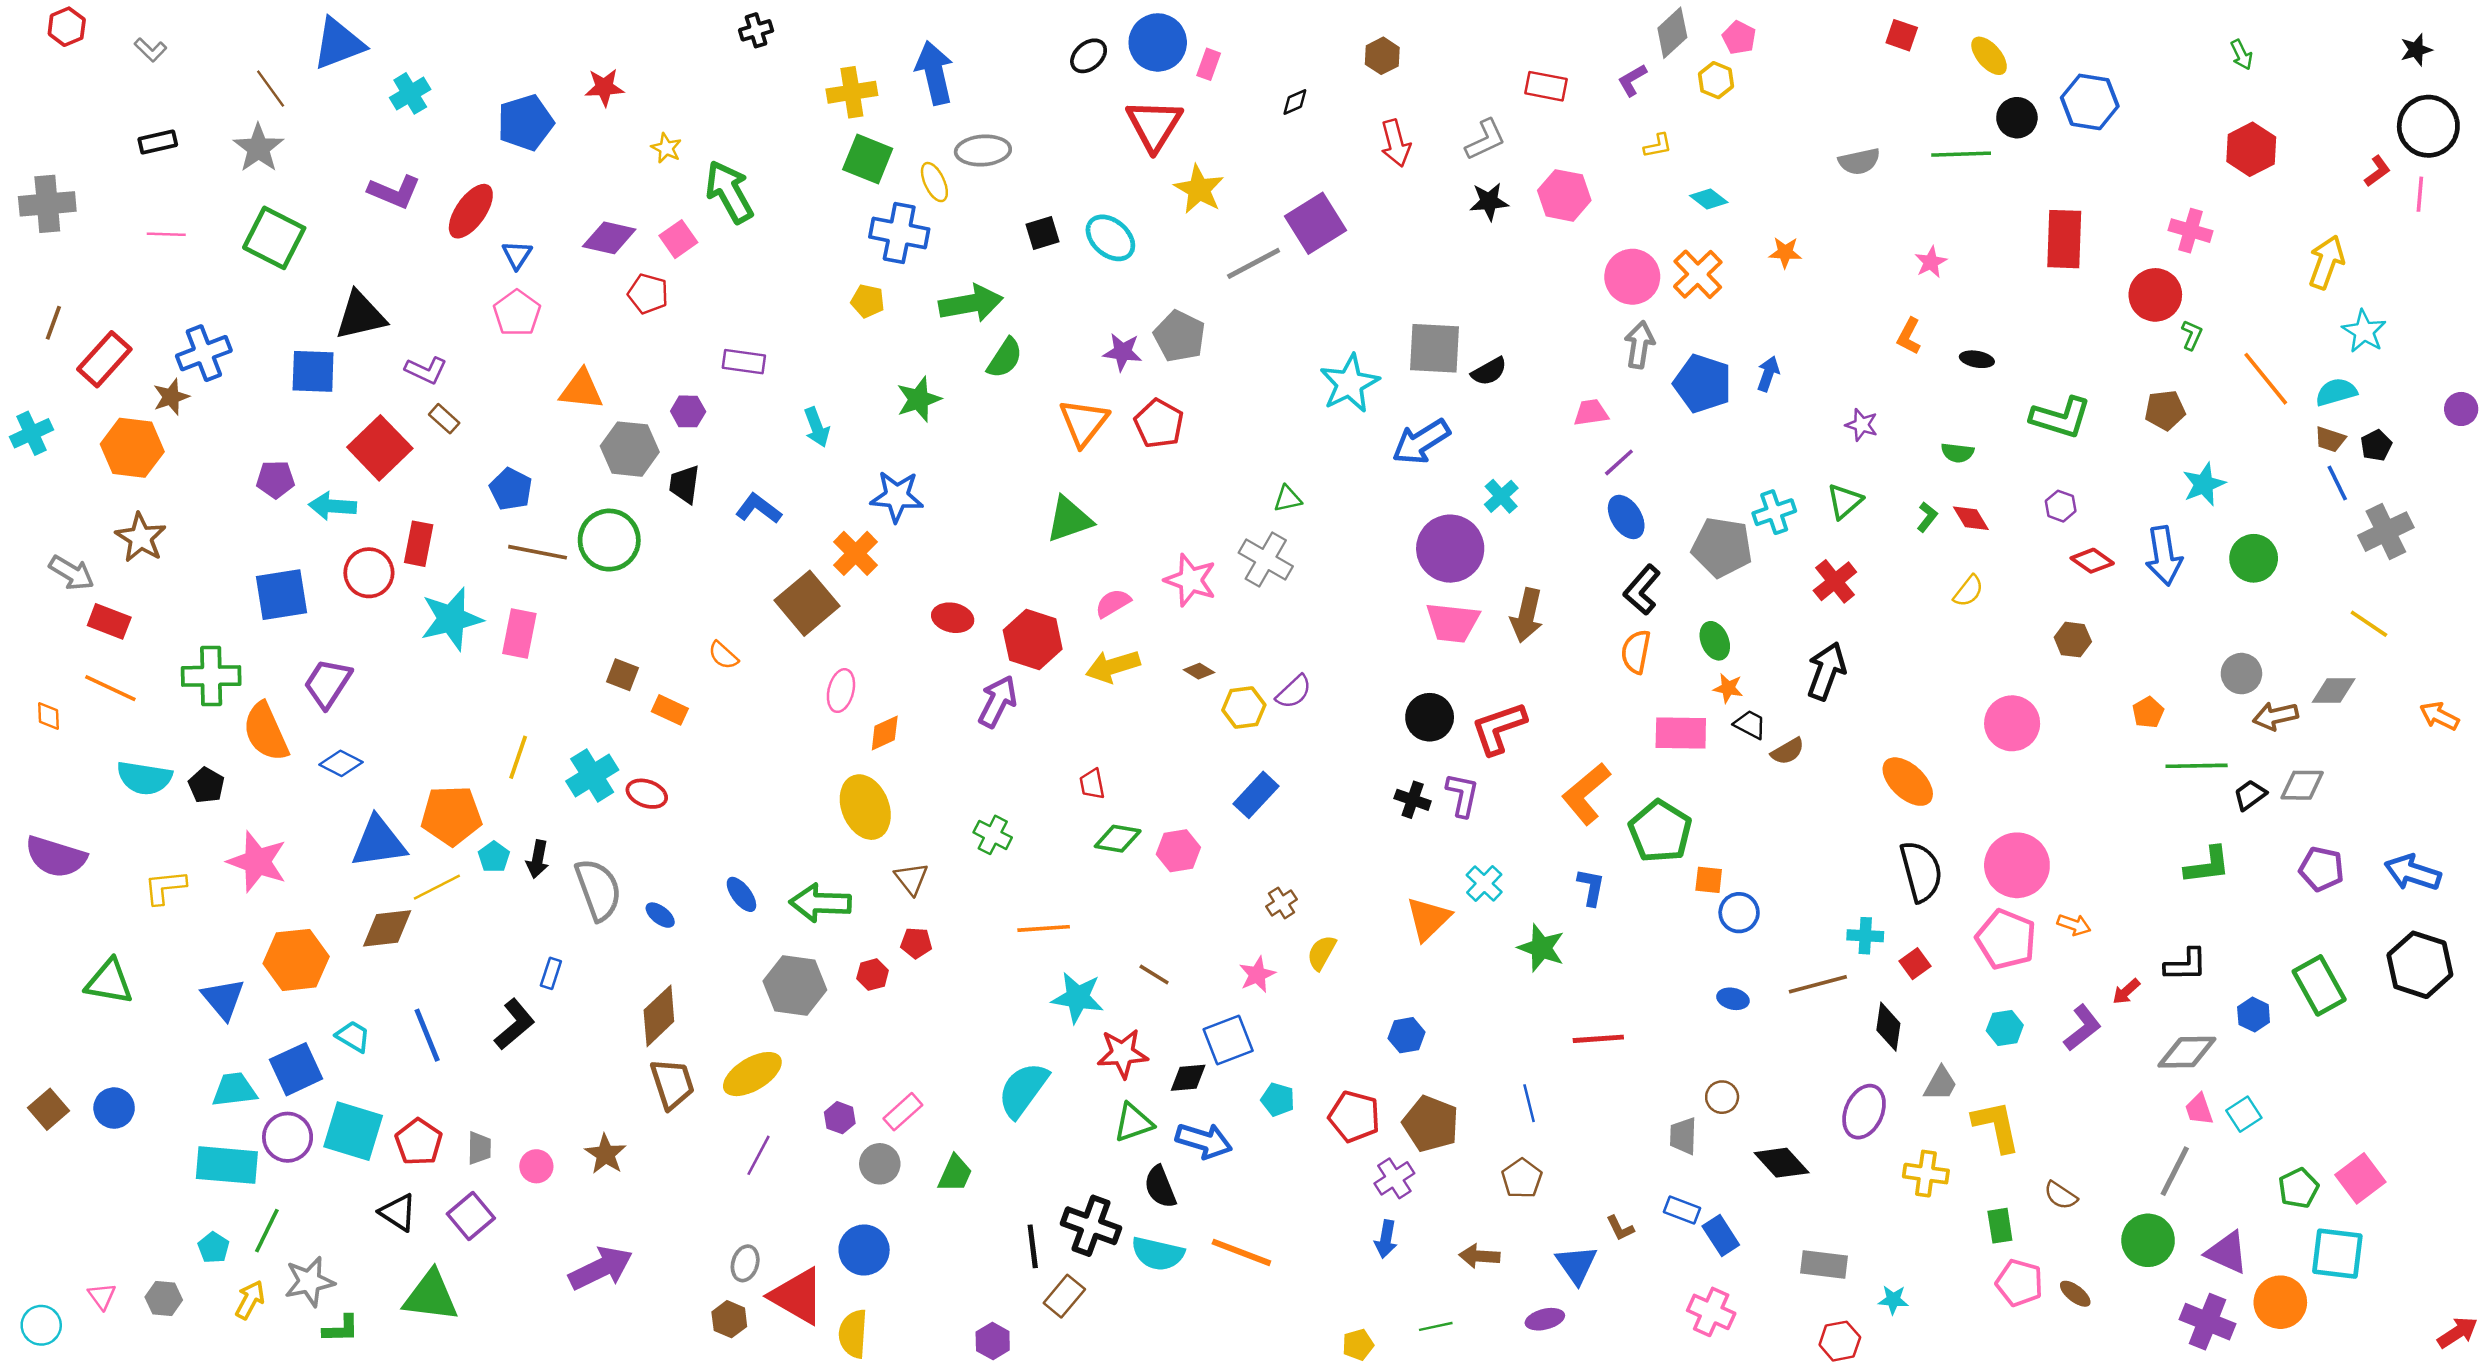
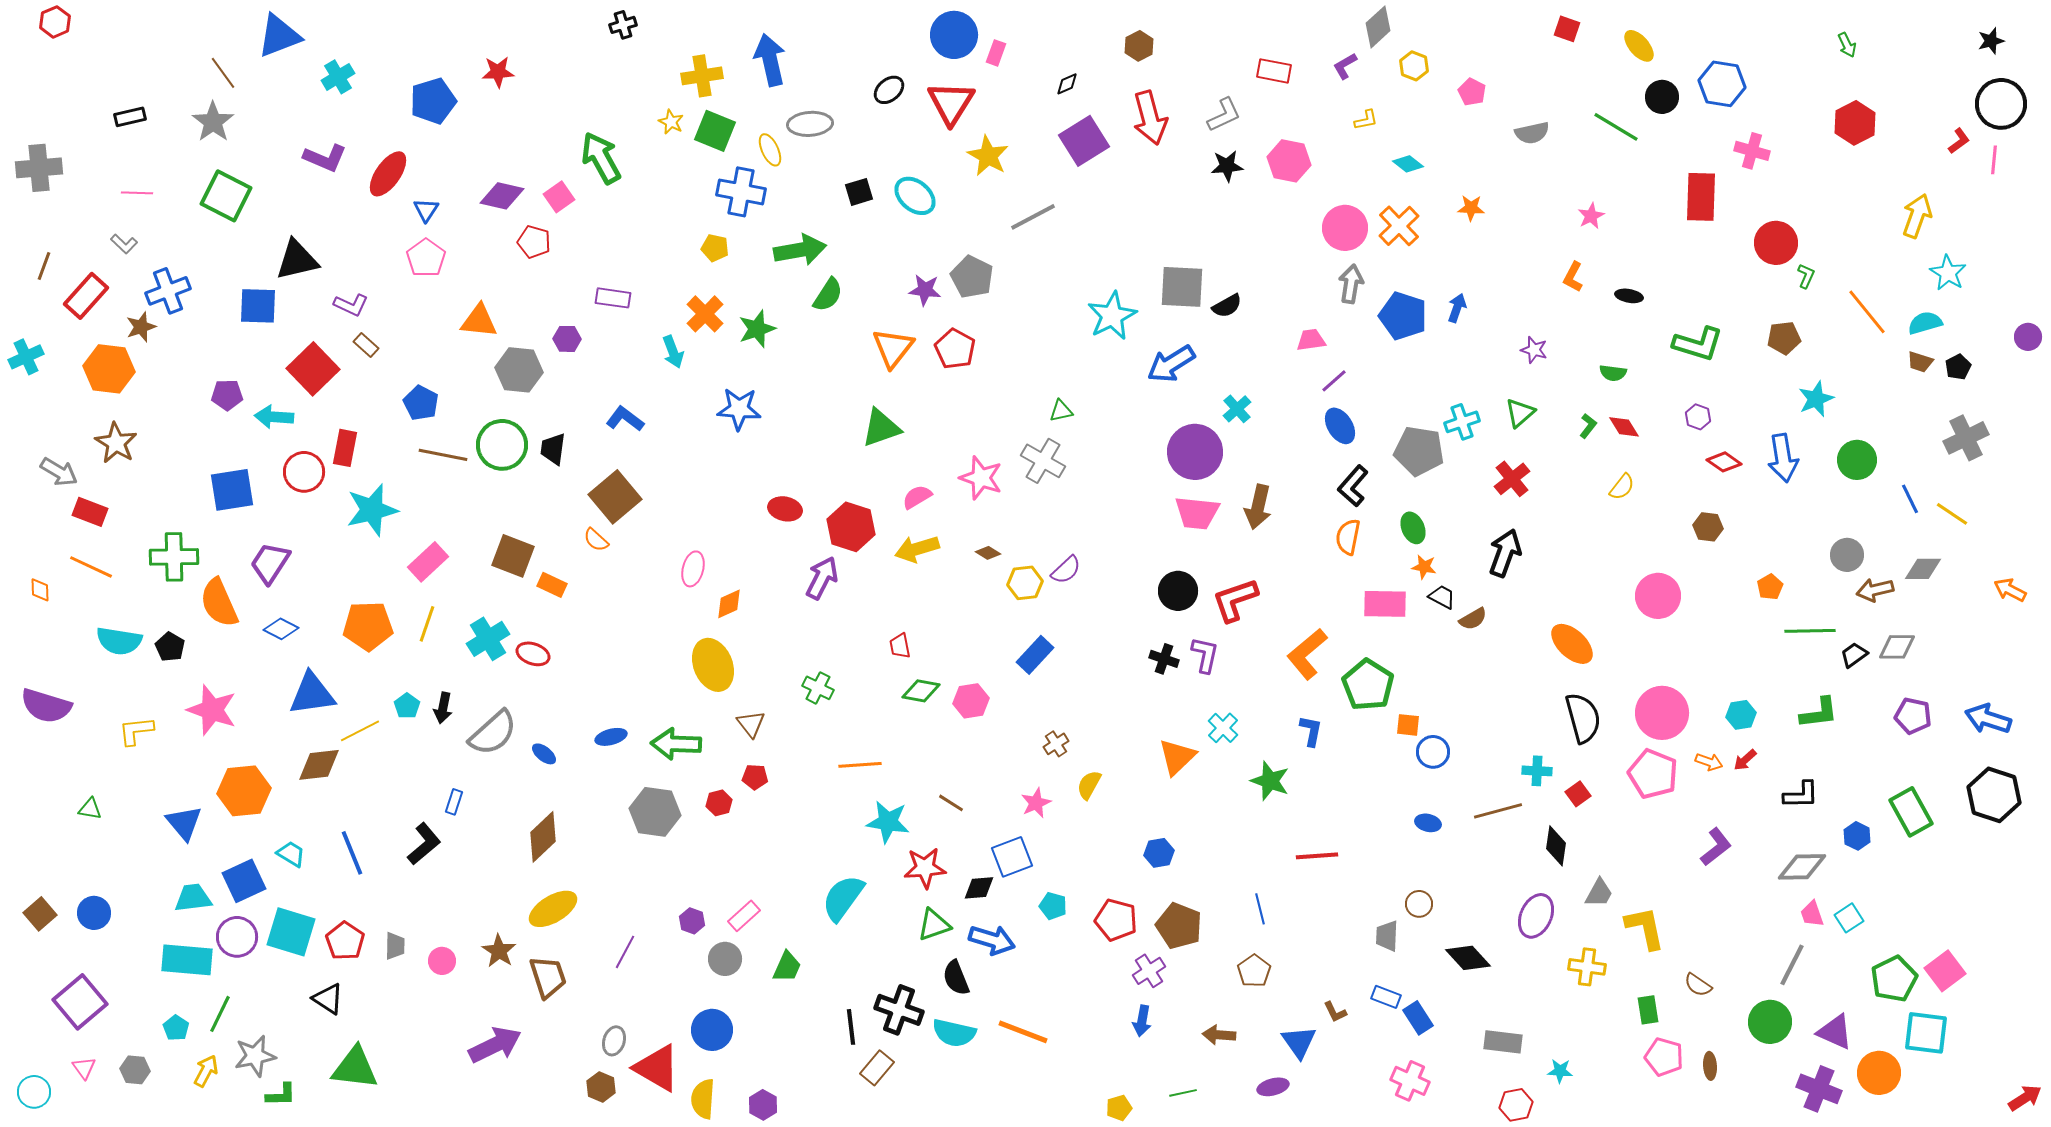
pink pentagon: (1739, 38) -> (1472, 92), moved
gray L-shape: (150, 50) -> (124, 244), moved
black ellipse: (1089, 56) -> (889, 90), moved
red arrow: (1396, 143) -> (1150, 118), size x1.4
yellow star: (666, 148) -> (671, 122), moved
green line: (1961, 154) -> (1616, 127), turned 33
purple square: (1315, 223) -> (1084, 141), moved
pink cross: (2191, 231) -> (1752, 151), moved
blue line: (2337, 483) -> (1910, 499), moved
black trapezoid: (684, 484) -> (553, 449), moved
orange cross: (856, 553) -> (705, 314), moved
brown square: (807, 603) -> (615, 497), moved
pink rectangle: (519, 634) -> (428, 562), moved, turned 36
brown square: (623, 675) -> (513, 556), size x1.6
orange pentagon: (451, 816) -> (368, 626), moved
gray semicircle: (598, 890) -> (493, 733), turned 68
blue ellipse: (741, 894) -> (611, 737), turned -68
green triangle: (109, 982) -> (90, 809), size x0.6
red arrow: (2126, 992) -> (1745, 760), moved
cyan hexagon: (2005, 1028) -> (1741, 715), moved
yellow ellipse: (752, 1074) -> (553, 909), moved
brown trapezoid: (672, 1084) -> (548, 977), moved
green pentagon: (2299, 1188) -> (1894, 979), size x1.4
purple square: (471, 1216) -> (80, 1002), moved, size x1.4
brown ellipse: (2075, 1294) -> (1710, 1066), turned 48
purple hexagon: (993, 1341) -> (763, 1105), moved

